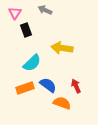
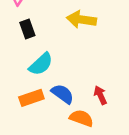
black rectangle: (26, 30) -> (27, 29), moved
yellow arrow: (62, 48) -> (81, 20), moved

